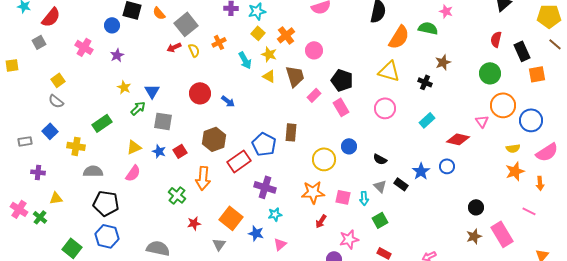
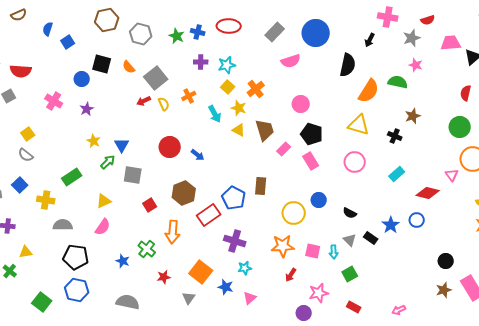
red semicircle: (51, 17) -> (21, 71), turned 55
pink circle: (314, 50) -> (301, 104), moved
blue star: (159, 151) -> (123, 261), moved

